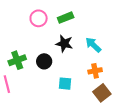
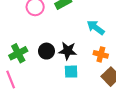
black star: (64, 44) -> (68, 51), moved
orange cross: (95, 71) -> (101, 54), turned 32

